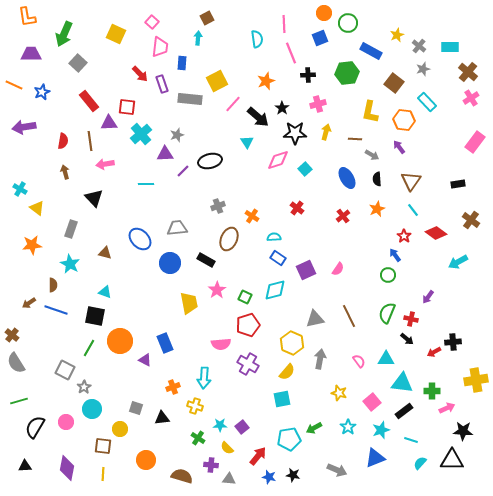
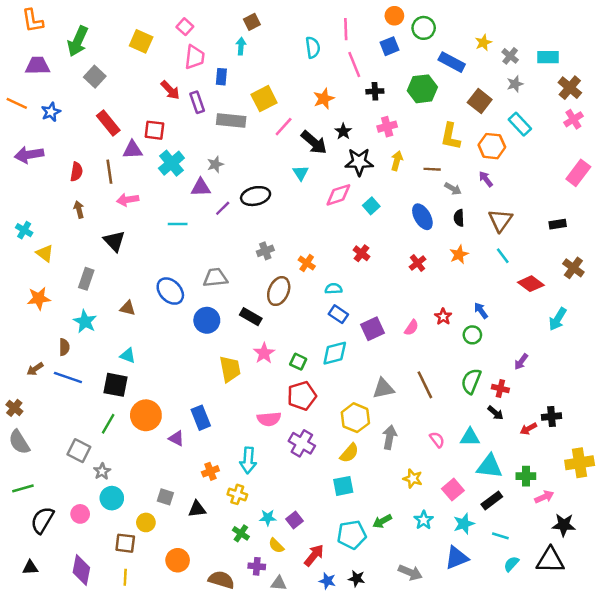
red star: (404, 236) -> (443, 317), moved
cyan arrow: (458, 262) -> (558, 319), turned -30

